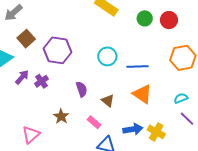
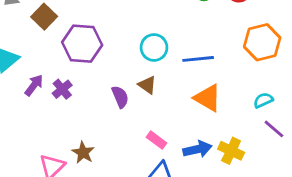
brown square: (26, 39) -> (44, 17), moved
brown triangle: (108, 101) -> (147, 85), moved
brown star: (61, 116) -> (83, 153), moved
pink rectangle: (94, 122) -> (157, 140), moved

